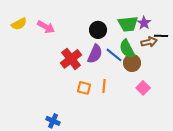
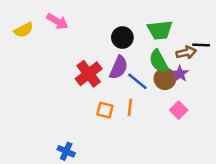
purple star: (144, 23) -> (180, 74), moved
pink arrow: (46, 27) -> (57, 21), moved
blue line: (114, 55) -> (137, 81), moved

